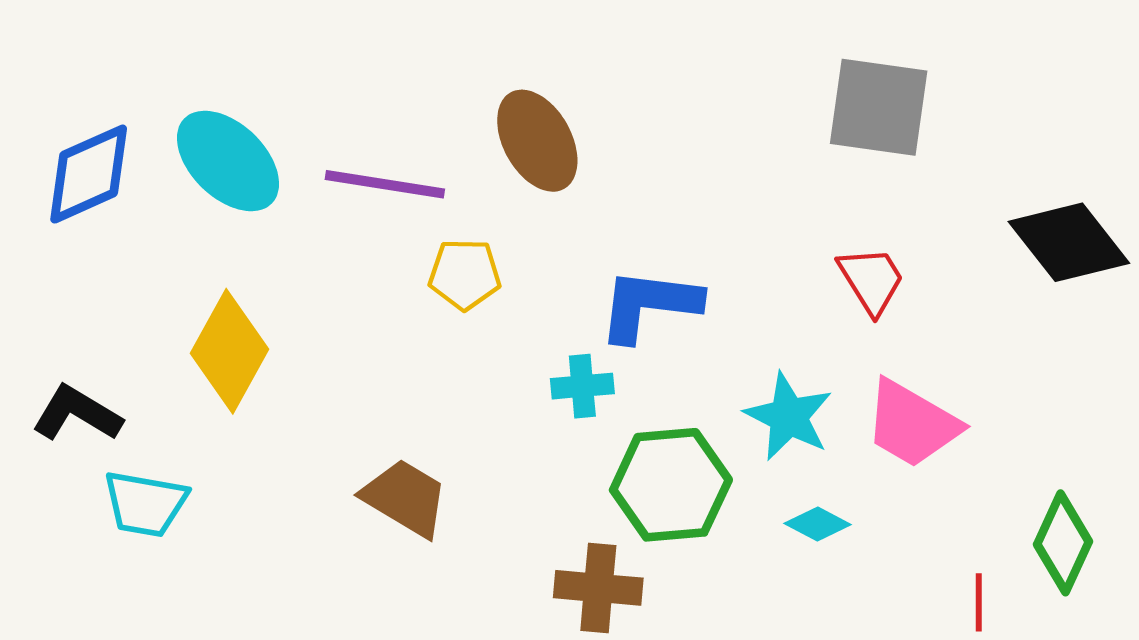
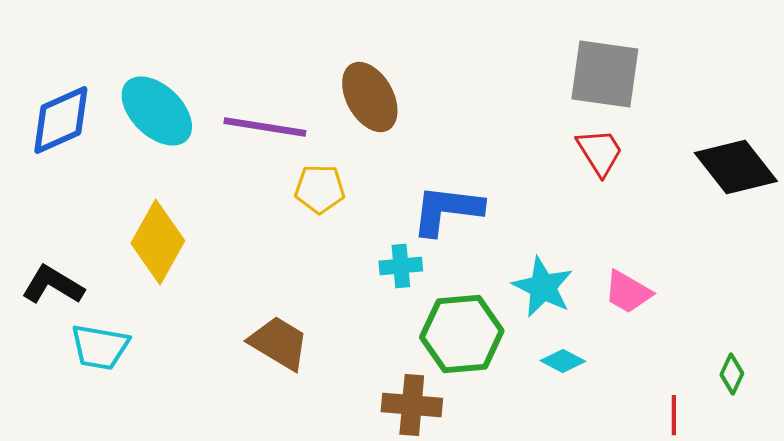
red trapezoid: (871, 280) -> (600, 152), moved
pink trapezoid: (912, 424) -> (628, 292), size x0.7
green diamond: (1063, 543) -> (732, 374), size x0.6

